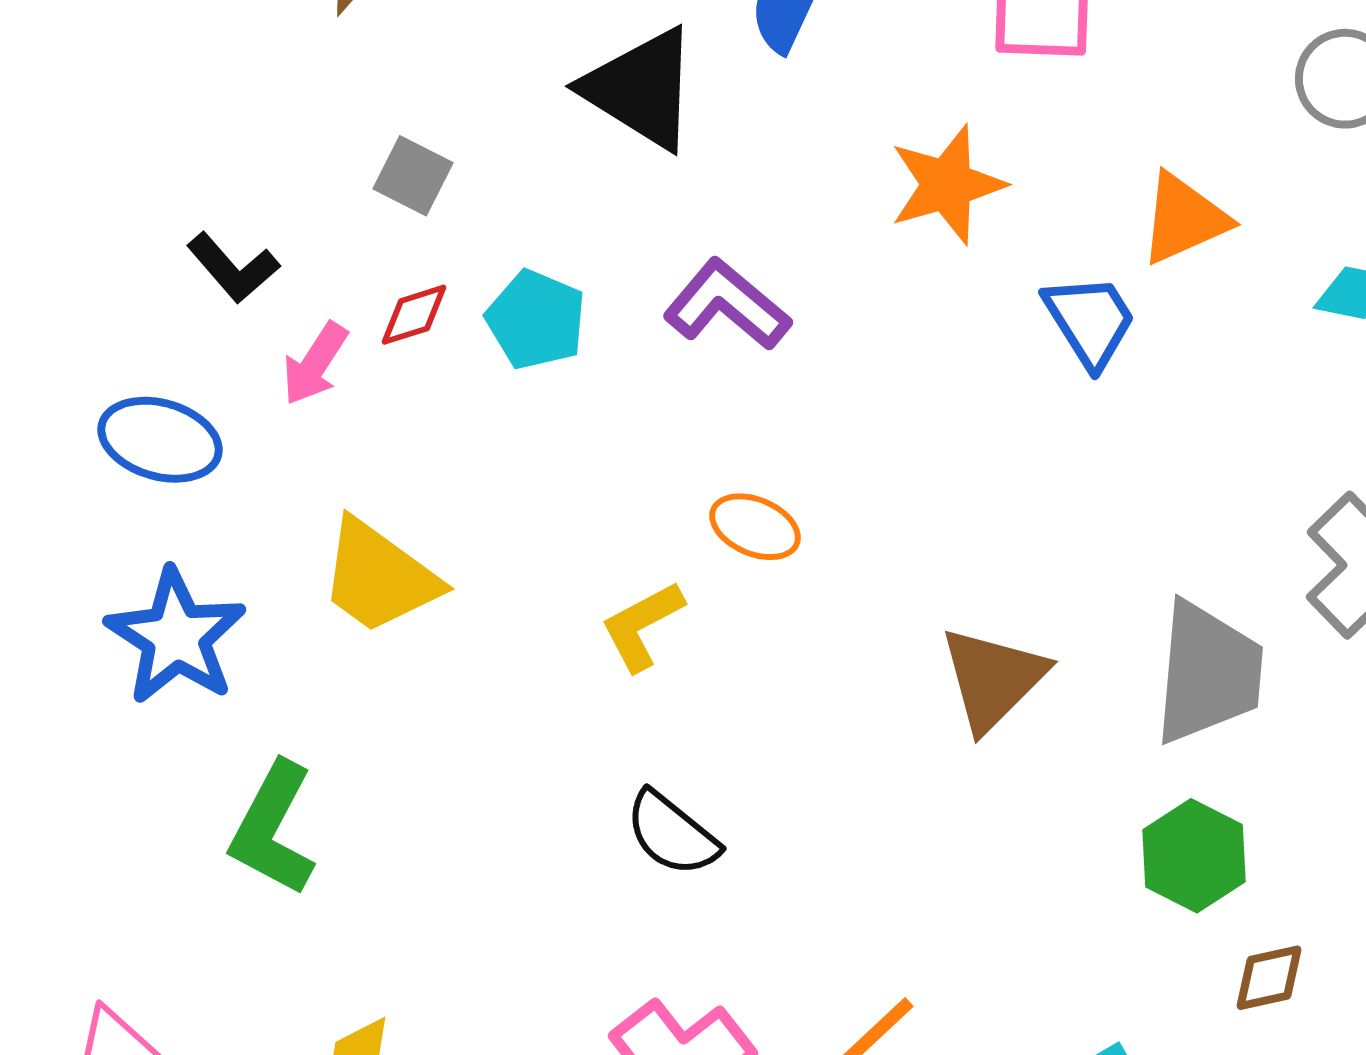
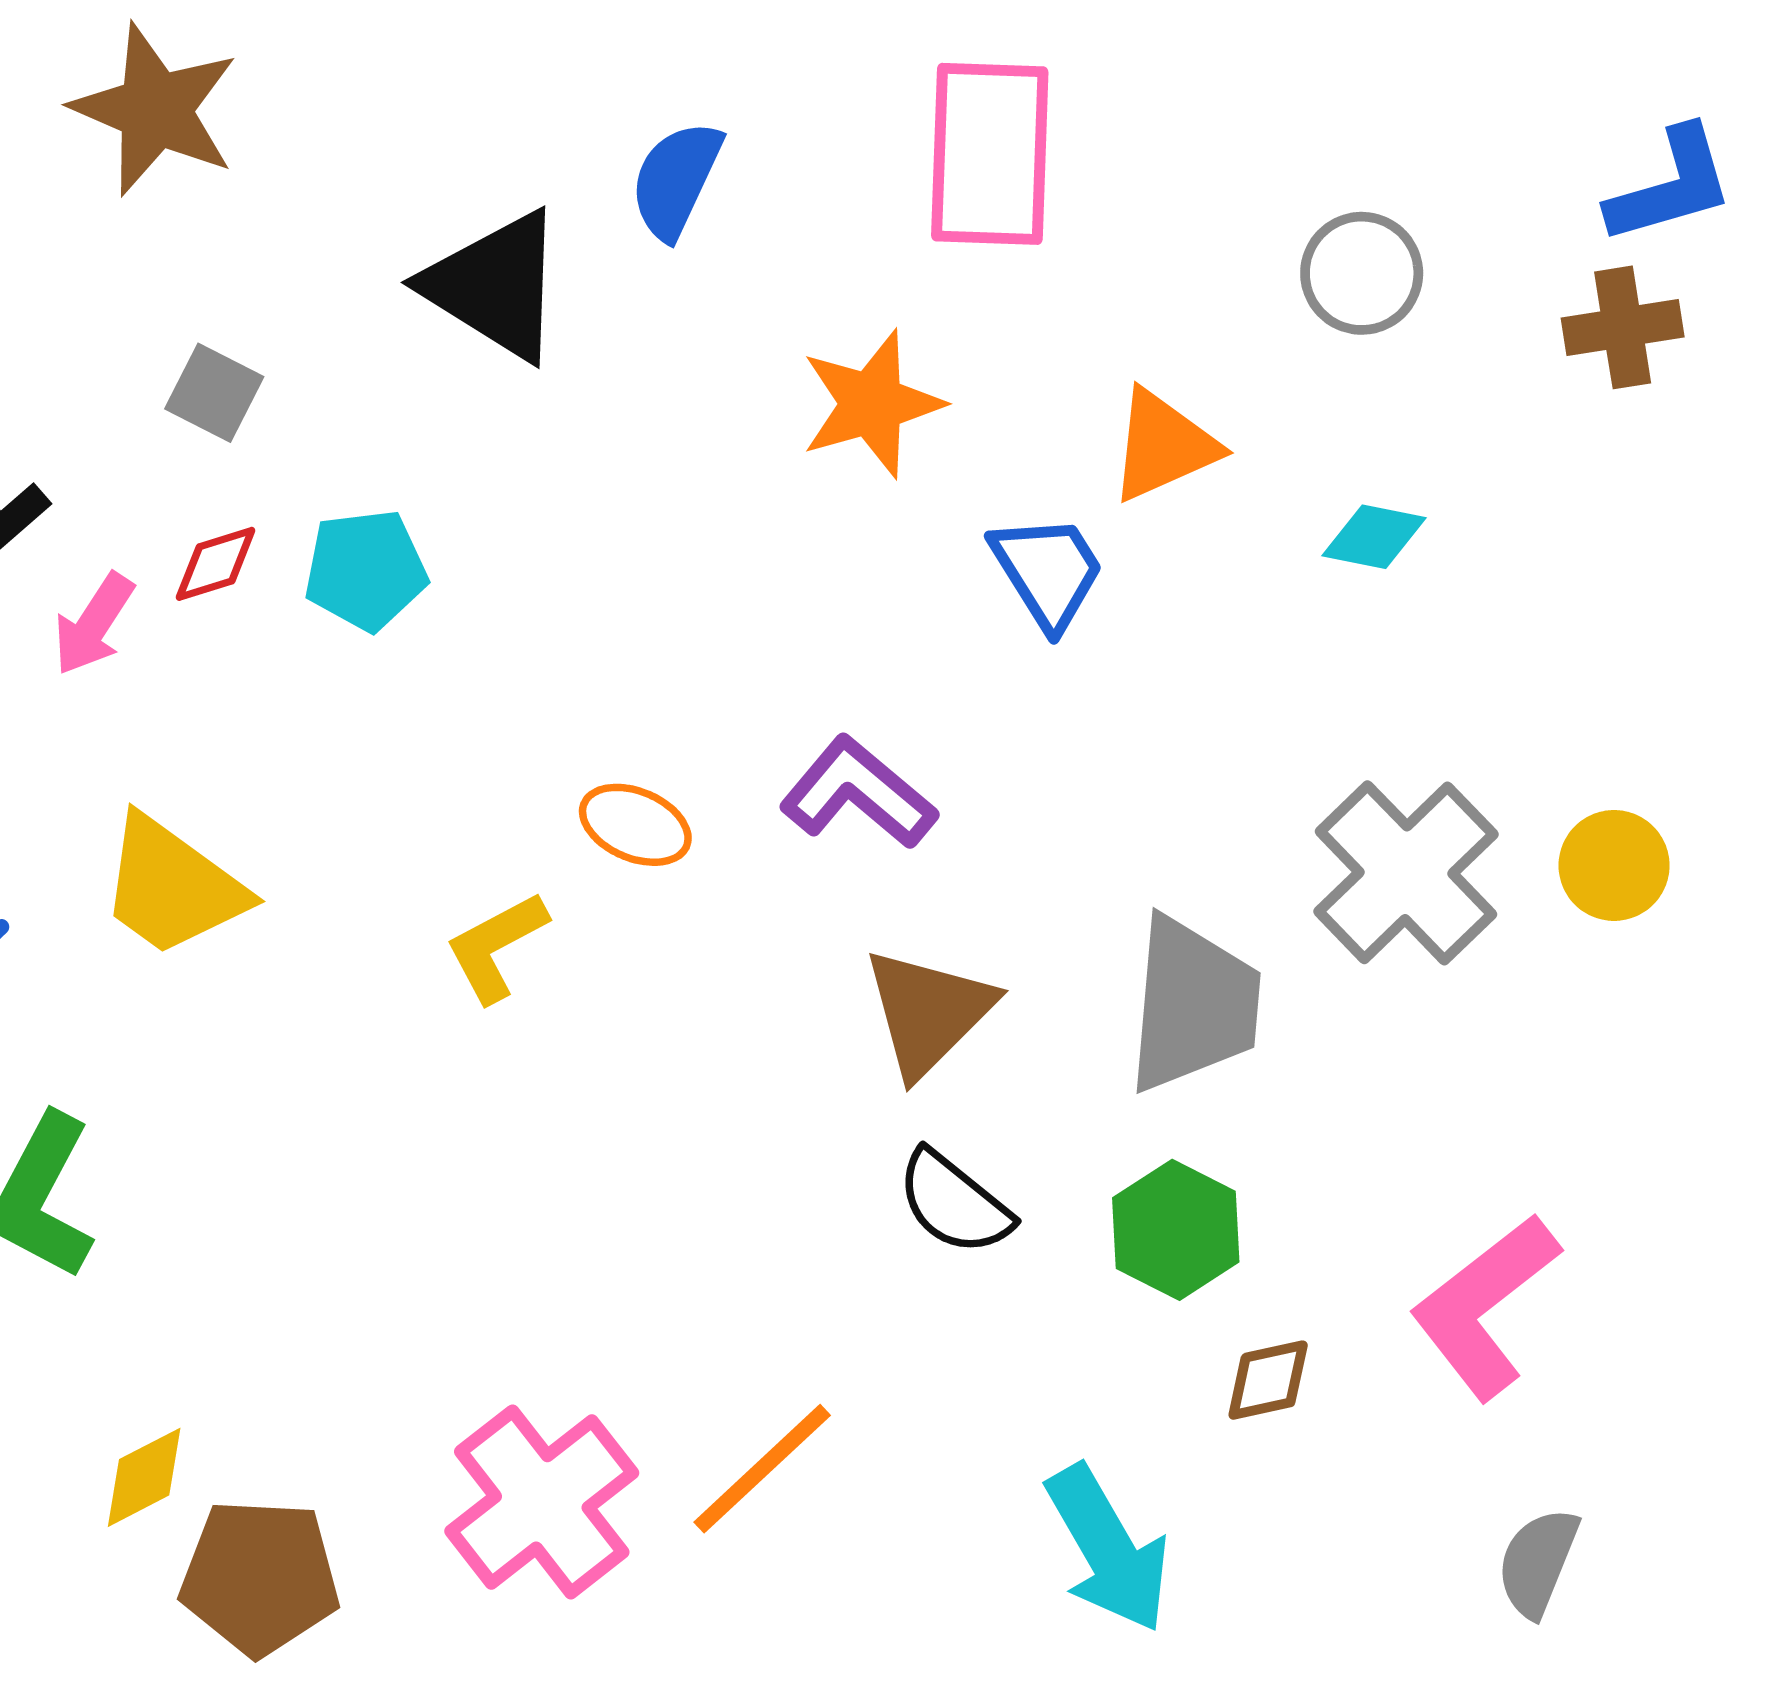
purple L-shape: (727, 305) -> (858, 793), moved
cyan pentagon: (536, 320) -> (366, 570), turned -30
black semicircle: (672, 834) -> (954, 1203), moved

